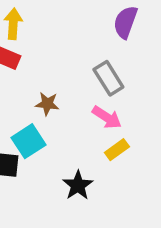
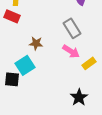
yellow rectangle: (117, 150) -> (89, 63), moved
black star: (78, 185) -> (79, 97), moved

